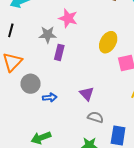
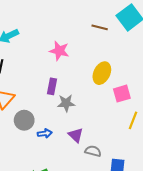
gray star: (48, 35) -> (66, 103), moved
purple triangle: (87, 94) -> (76, 135), moved

